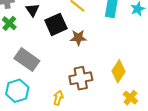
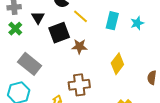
yellow diamond: (118, 71) -> (117, 64), moved

